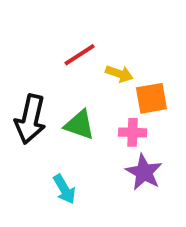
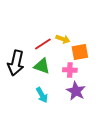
red line: (80, 55) -> (43, 44), moved
cyan arrow: (64, 189) -> (42, 95), moved

